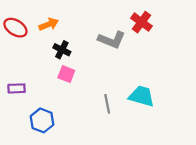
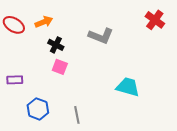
red cross: (141, 22) -> (155, 20), moved
gray line: (107, 104) -> (77, 115), moved

